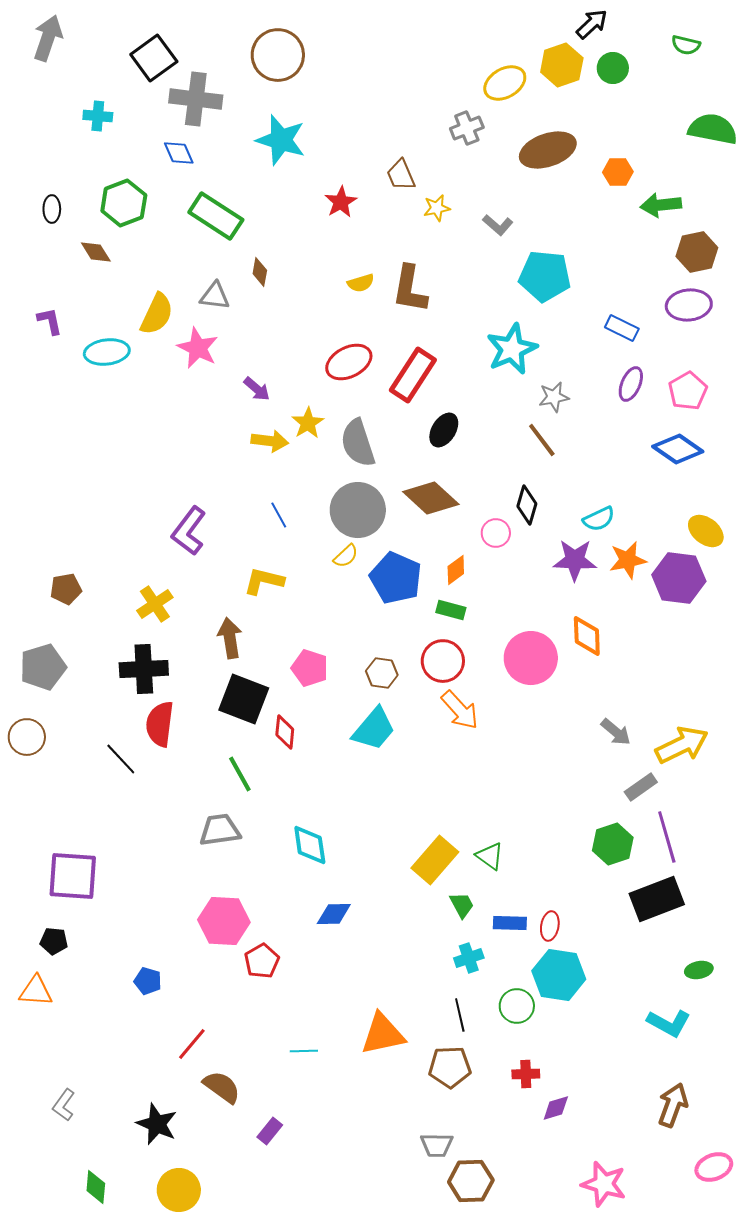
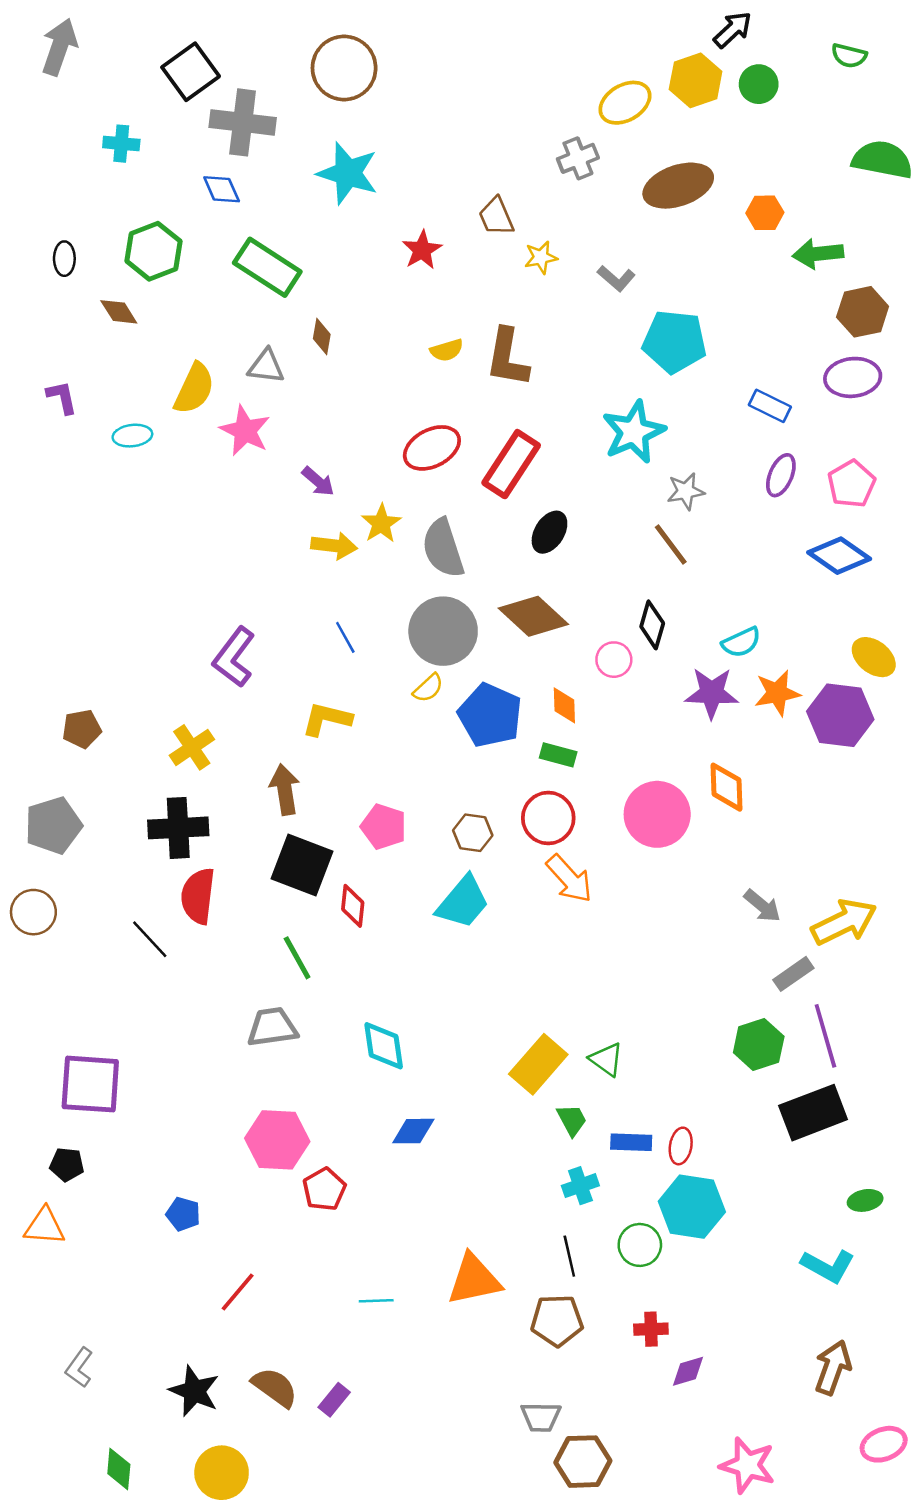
cyan ellipse: (107, 352) -> (132, 436), size x0.7
orange diamond: (456, 570) -> (564, 705), turned -56
brown semicircle: (222, 1087) -> (275, 1387), moved

